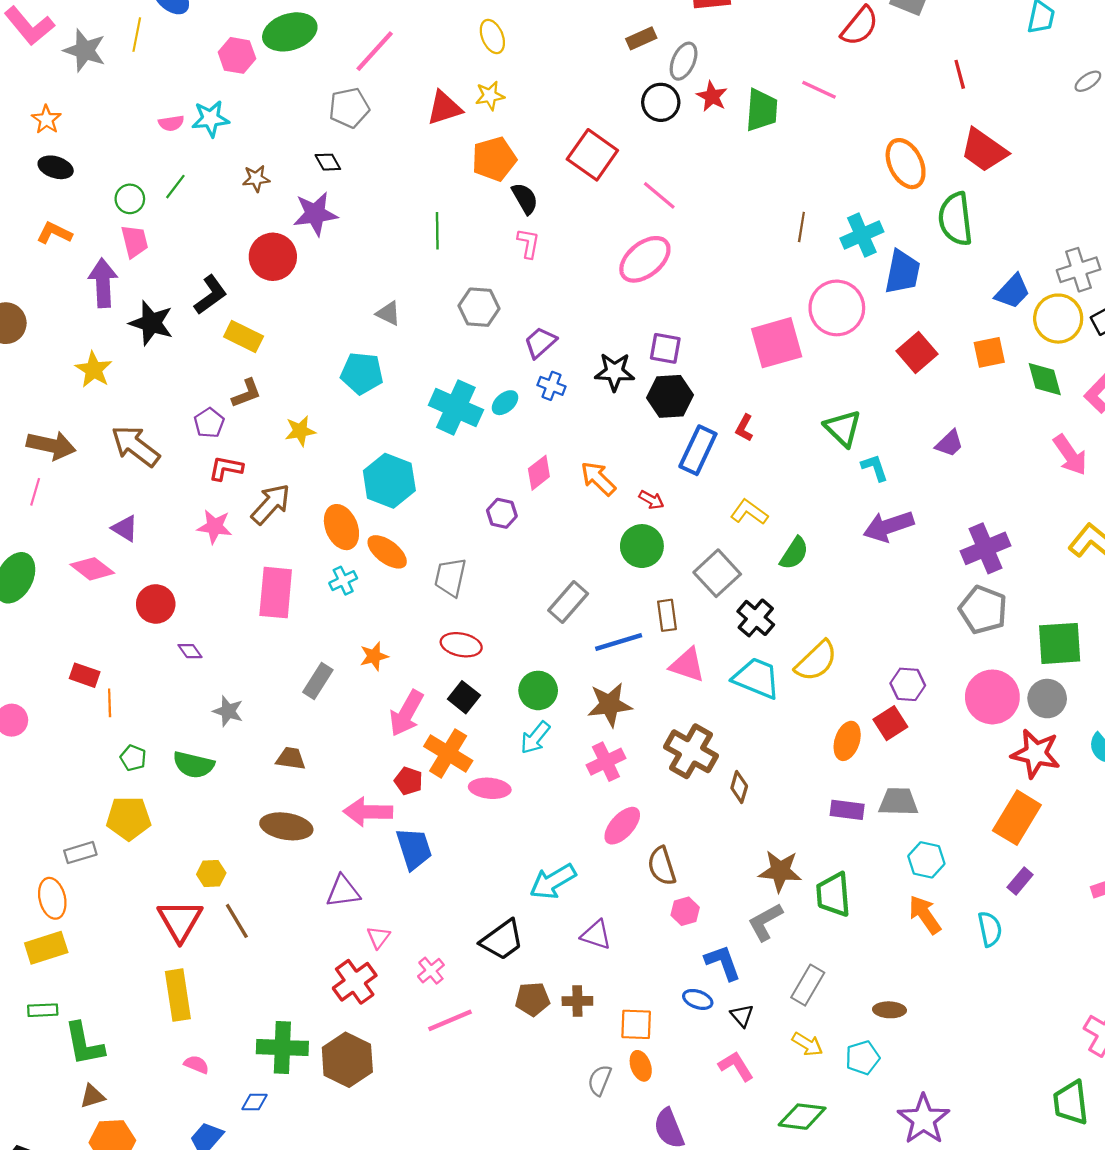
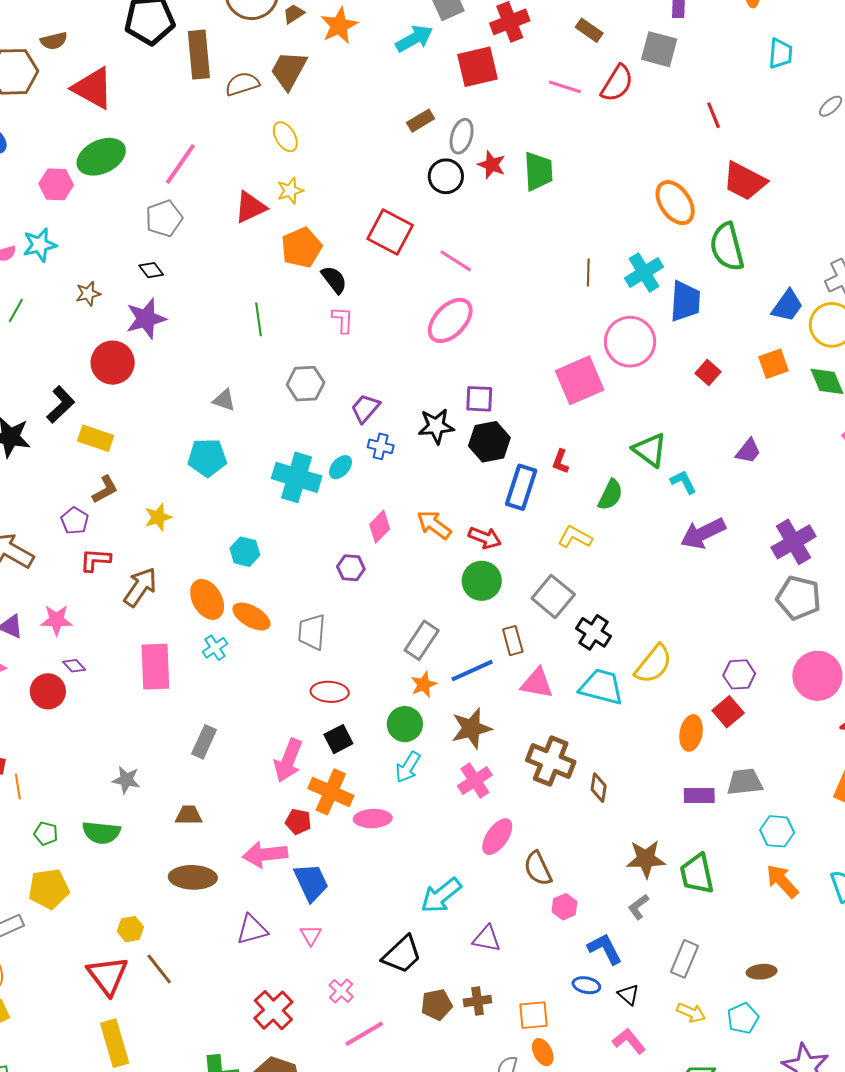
pink line: (819, 90) -> (565, 87), moved
red square: (917, 352) -> (708, 372), size x0.7
cyan hexagon: (389, 481) -> (245, 552), size x0.6
red arrow: (651, 500) -> (485, 538), size x1.4
pink star: (215, 527) -> (56, 620), moved
green semicircle: (794, 553) -> (611, 495), moved
purple diamond: (190, 651) -> (74, 666), moved
orange star: (374, 656) -> (424, 685), moved
black square: (464, 697) -> (338, 739), turned 32
gray L-shape: (765, 922) -> (638, 907), size x0.7
pink triangle: (378, 937) -> (311, 935), moved

